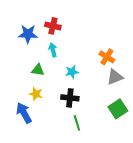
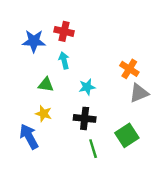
green square: (118, 109) -> (127, 135), moved

